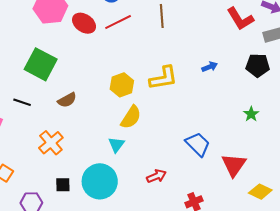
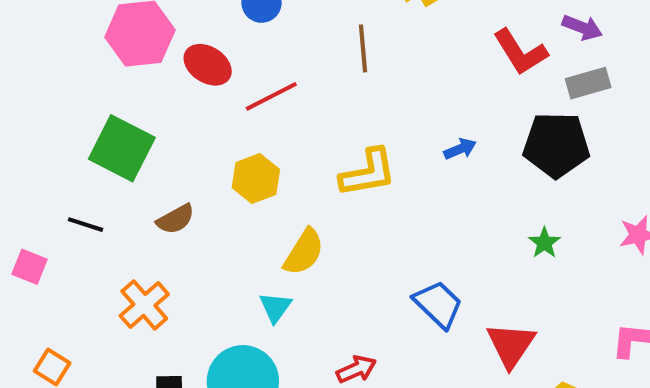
red line: (118, 22) -> (271, 96), moved
black pentagon: (258, 65) -> (556, 145), size x1.4
yellow hexagon: (122, 85) -> (256, 178), moved

